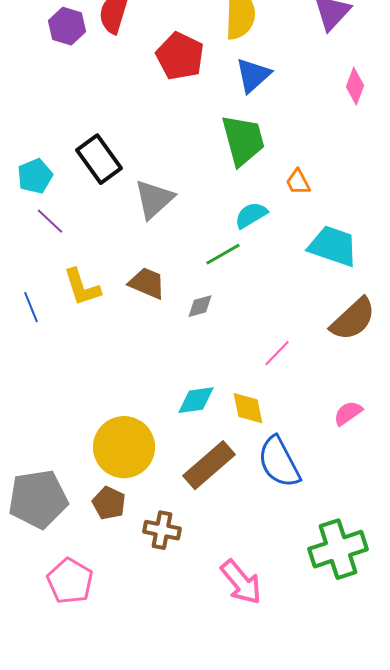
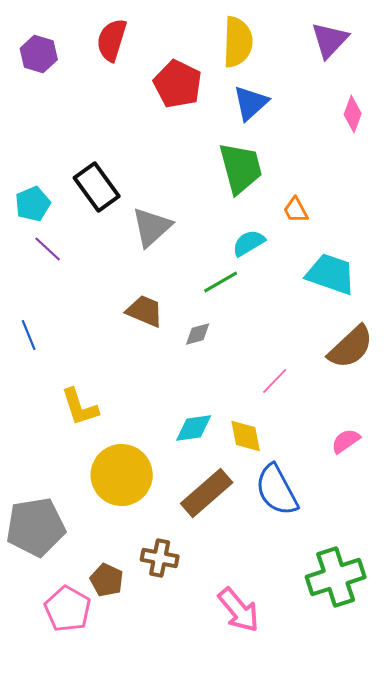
purple hexagon: (67, 26) -> (39, 54), moved
yellow L-shape: (82, 287) -> (80, 407), moved
brown pentagon: (109, 503) -> (107, 580), moved

